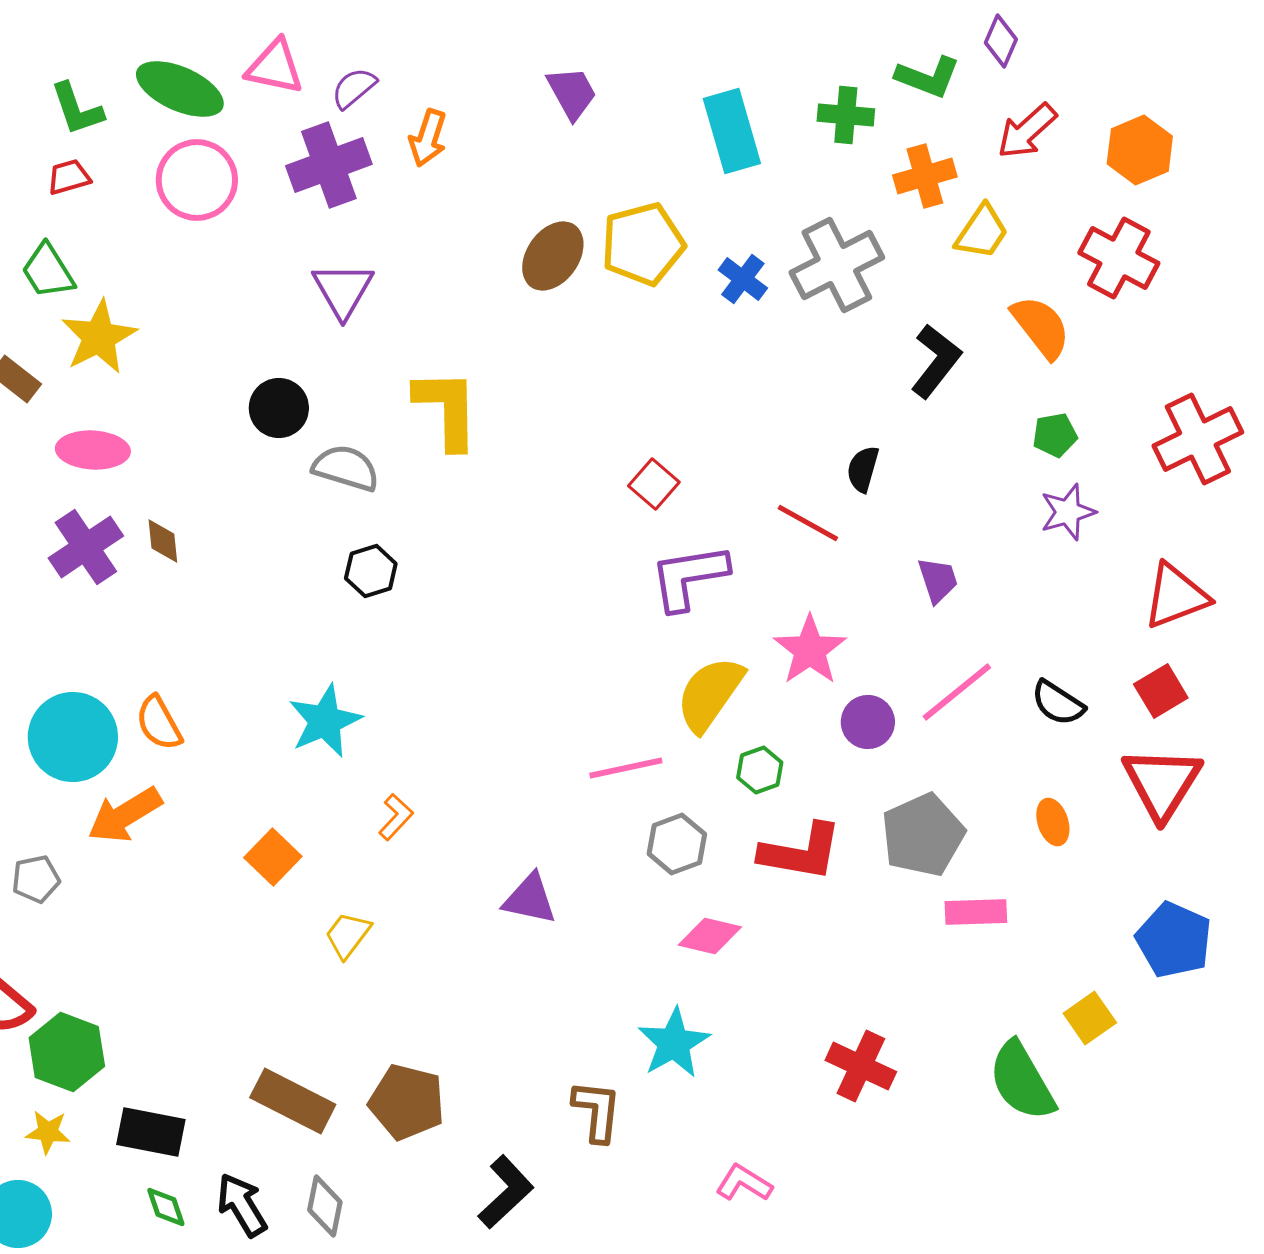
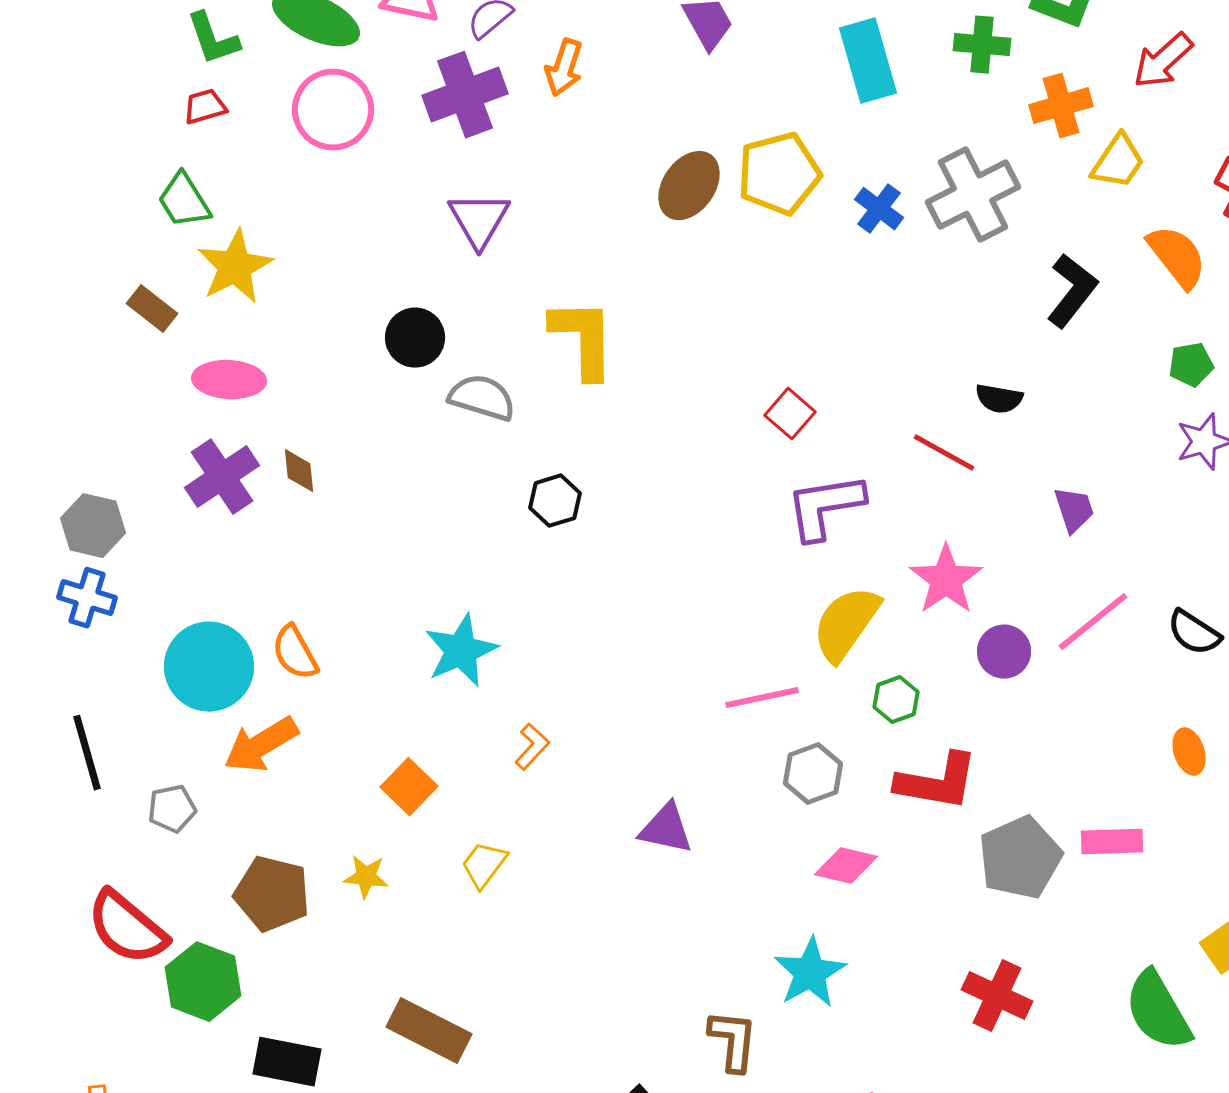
black semicircle: (863, 469) -> (999, 399), turned -96
black hexagon: (371, 571) -> (555, 501), moved
gray pentagon: (923, 835) -> (1020, 858), moved
brown pentagon: (407, 1102) -> (272, 894), moved
yellow star: (48, 1132) -> (366, 877), moved

